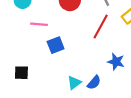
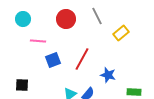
red line: (101, 27) -> (82, 59), moved

